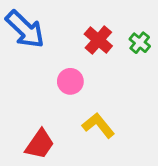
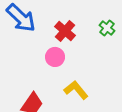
red cross: (98, 40) -> (65, 31), moved

